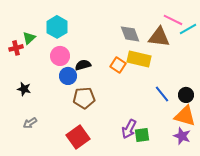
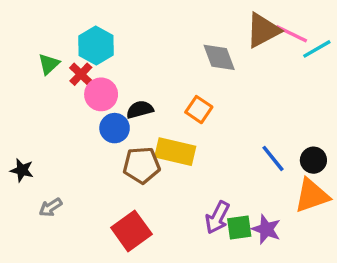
brown triangle: (159, 37) -> (263, 30), moved, turned -35
red cross: (16, 48) -> (81, 74), moved, turned -32
yellow rectangle: (139, 59) -> (175, 152), moved
black star: (24, 89) -> (22, 170), moved
orange triangle: (185, 116) -> (312, 196), turned -35
purple star: (182, 136) -> (266, 229), moved

